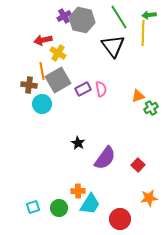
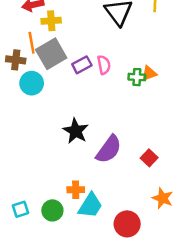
yellow cross: (58, 53) -> (51, 21), turned -35
green cross: (151, 108) -> (137, 77), moved, turned 32
black star: (78, 143) -> (76, 131), size x1.5
orange star: (149, 198) -> (163, 198), turned 30

